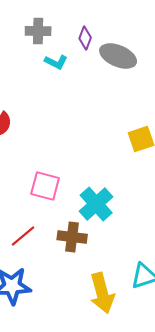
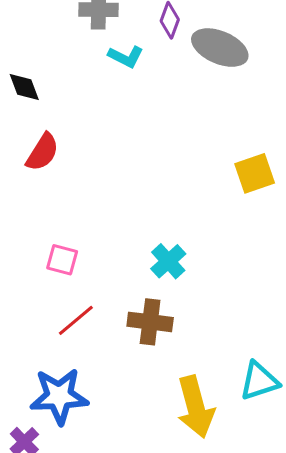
pink square: (45, 186) -> (62, 260), moved, size x0.7
cyan cross: (96, 204) -> (168, 261), moved, size x0.7

